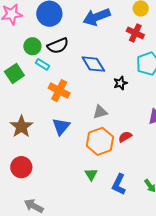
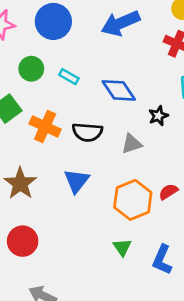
black semicircle: (58, 46) -> (87, 132), moved, turned 30
cyan rectangle: (42, 64) -> (69, 77), moved
orange cross: (59, 91) -> (45, 126), moved
gray triangle: (100, 112) -> (132, 144), moved

